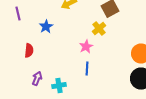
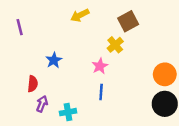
blue star: (46, 26) -> (54, 60), moved
red semicircle: (29, 50) -> (33, 84), moved

